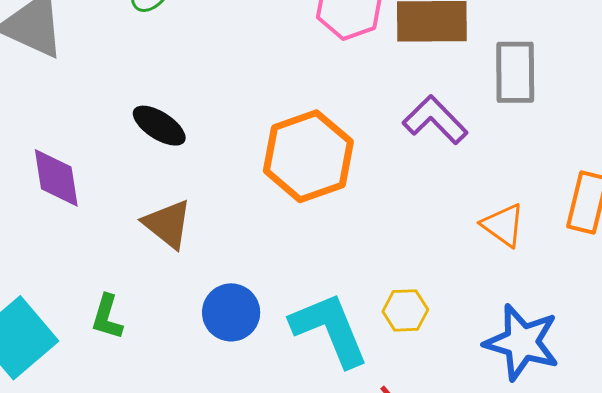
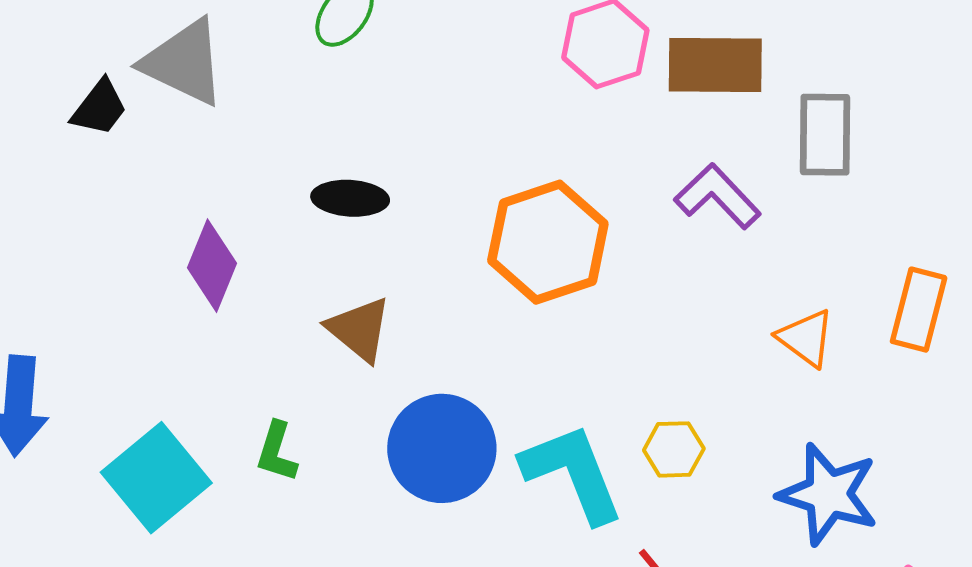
black ellipse: (159, 126) -> (350, 198), turned -30
purple diamond: (56, 178) -> (212, 266), turned 30
blue circle: (231, 312) -> (442, 448), size x1.4

